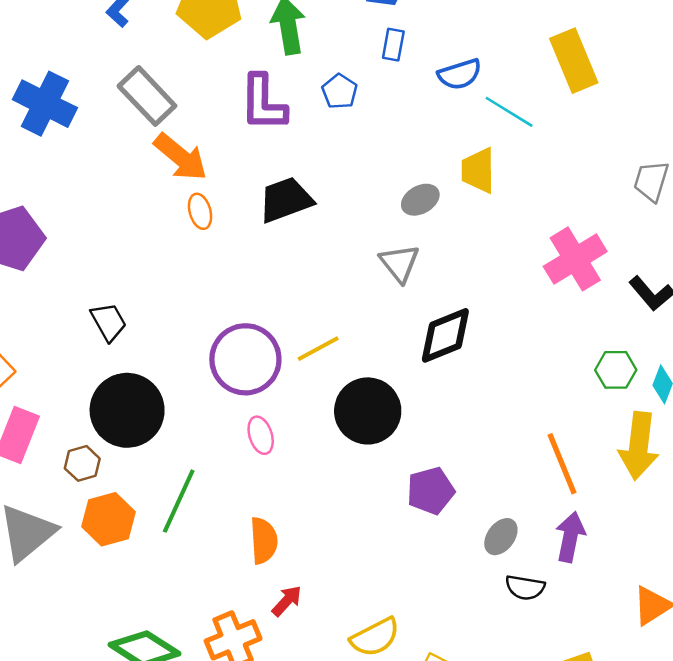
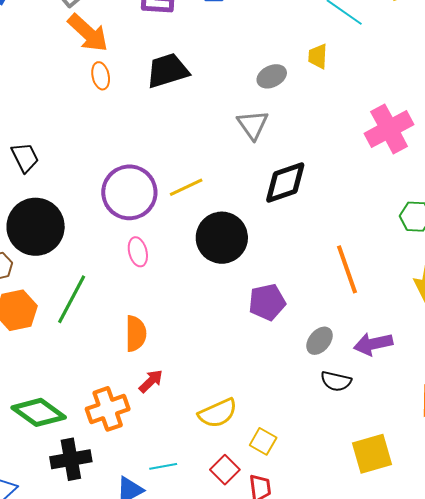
yellow trapezoid: (478, 170) -> (318, 56), size x0.7
orange line: (562, 464) -> (347, 269), moved
purple arrow: (570, 537) -> (373, 344), turned -117

